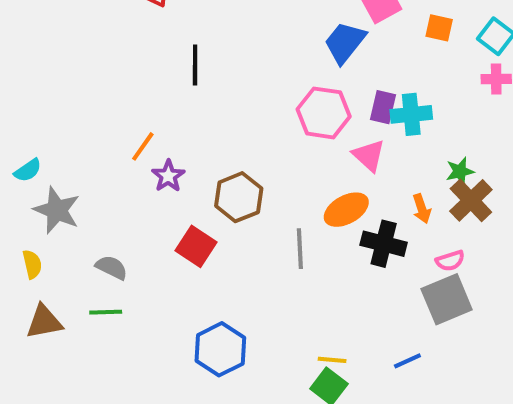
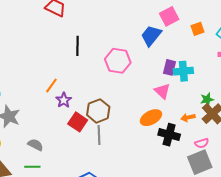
orange square: (439, 28) -> (197, 29), turned -32
pink hexagon: (324, 113) -> (118, 61), moved
orange arrow: (422, 209) -> (188, 117), turned 96
red square: (196, 246) -> (78, 122), moved
gray line: (300, 249) -> (99, 135), moved

